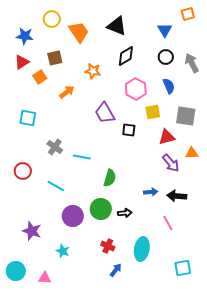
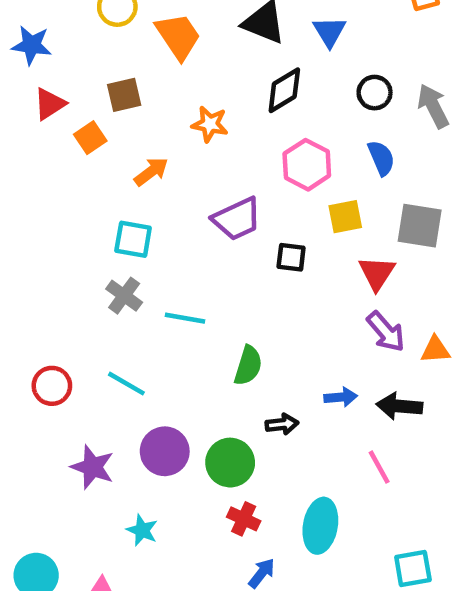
blue triangle: (165, 30) -> (329, 32), moved
blue star: (25, 36) -> (32, 45), moved
purple trapezoid: (105, 113) -> (237, 219), turned -85
cyan square: (28, 118) -> (133, 239), moved
red triangle: (167, 137) -> (377, 273), turned -42
orange triangle: (192, 153) -> (435, 350), moved
red circle: (23, 171) -> (52, 386), moved
green circle: (101, 209) -> (230, 463), moved
black arrow: (125, 213) -> (282, 424), moved
purple star: (32, 231) -> (93, 467), moved

